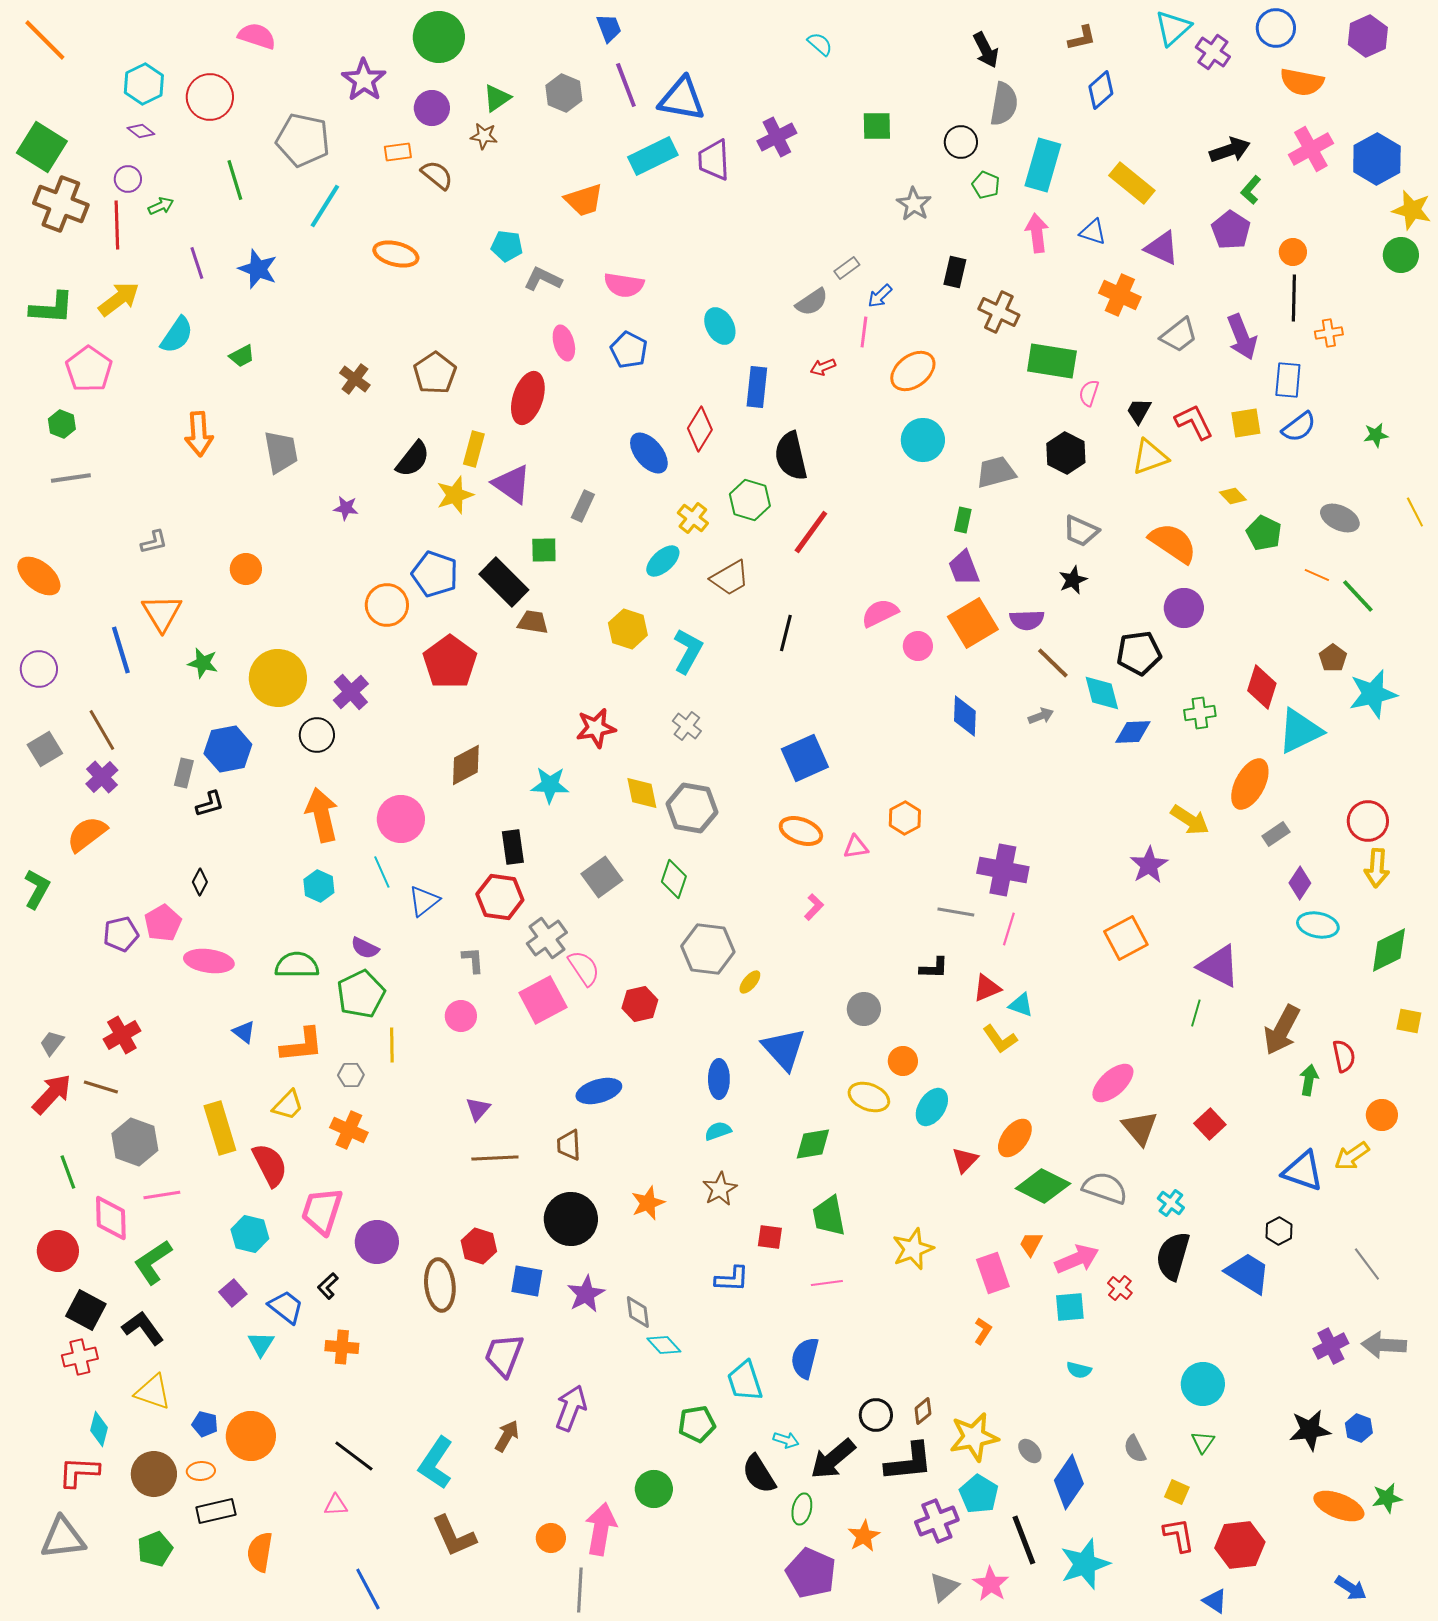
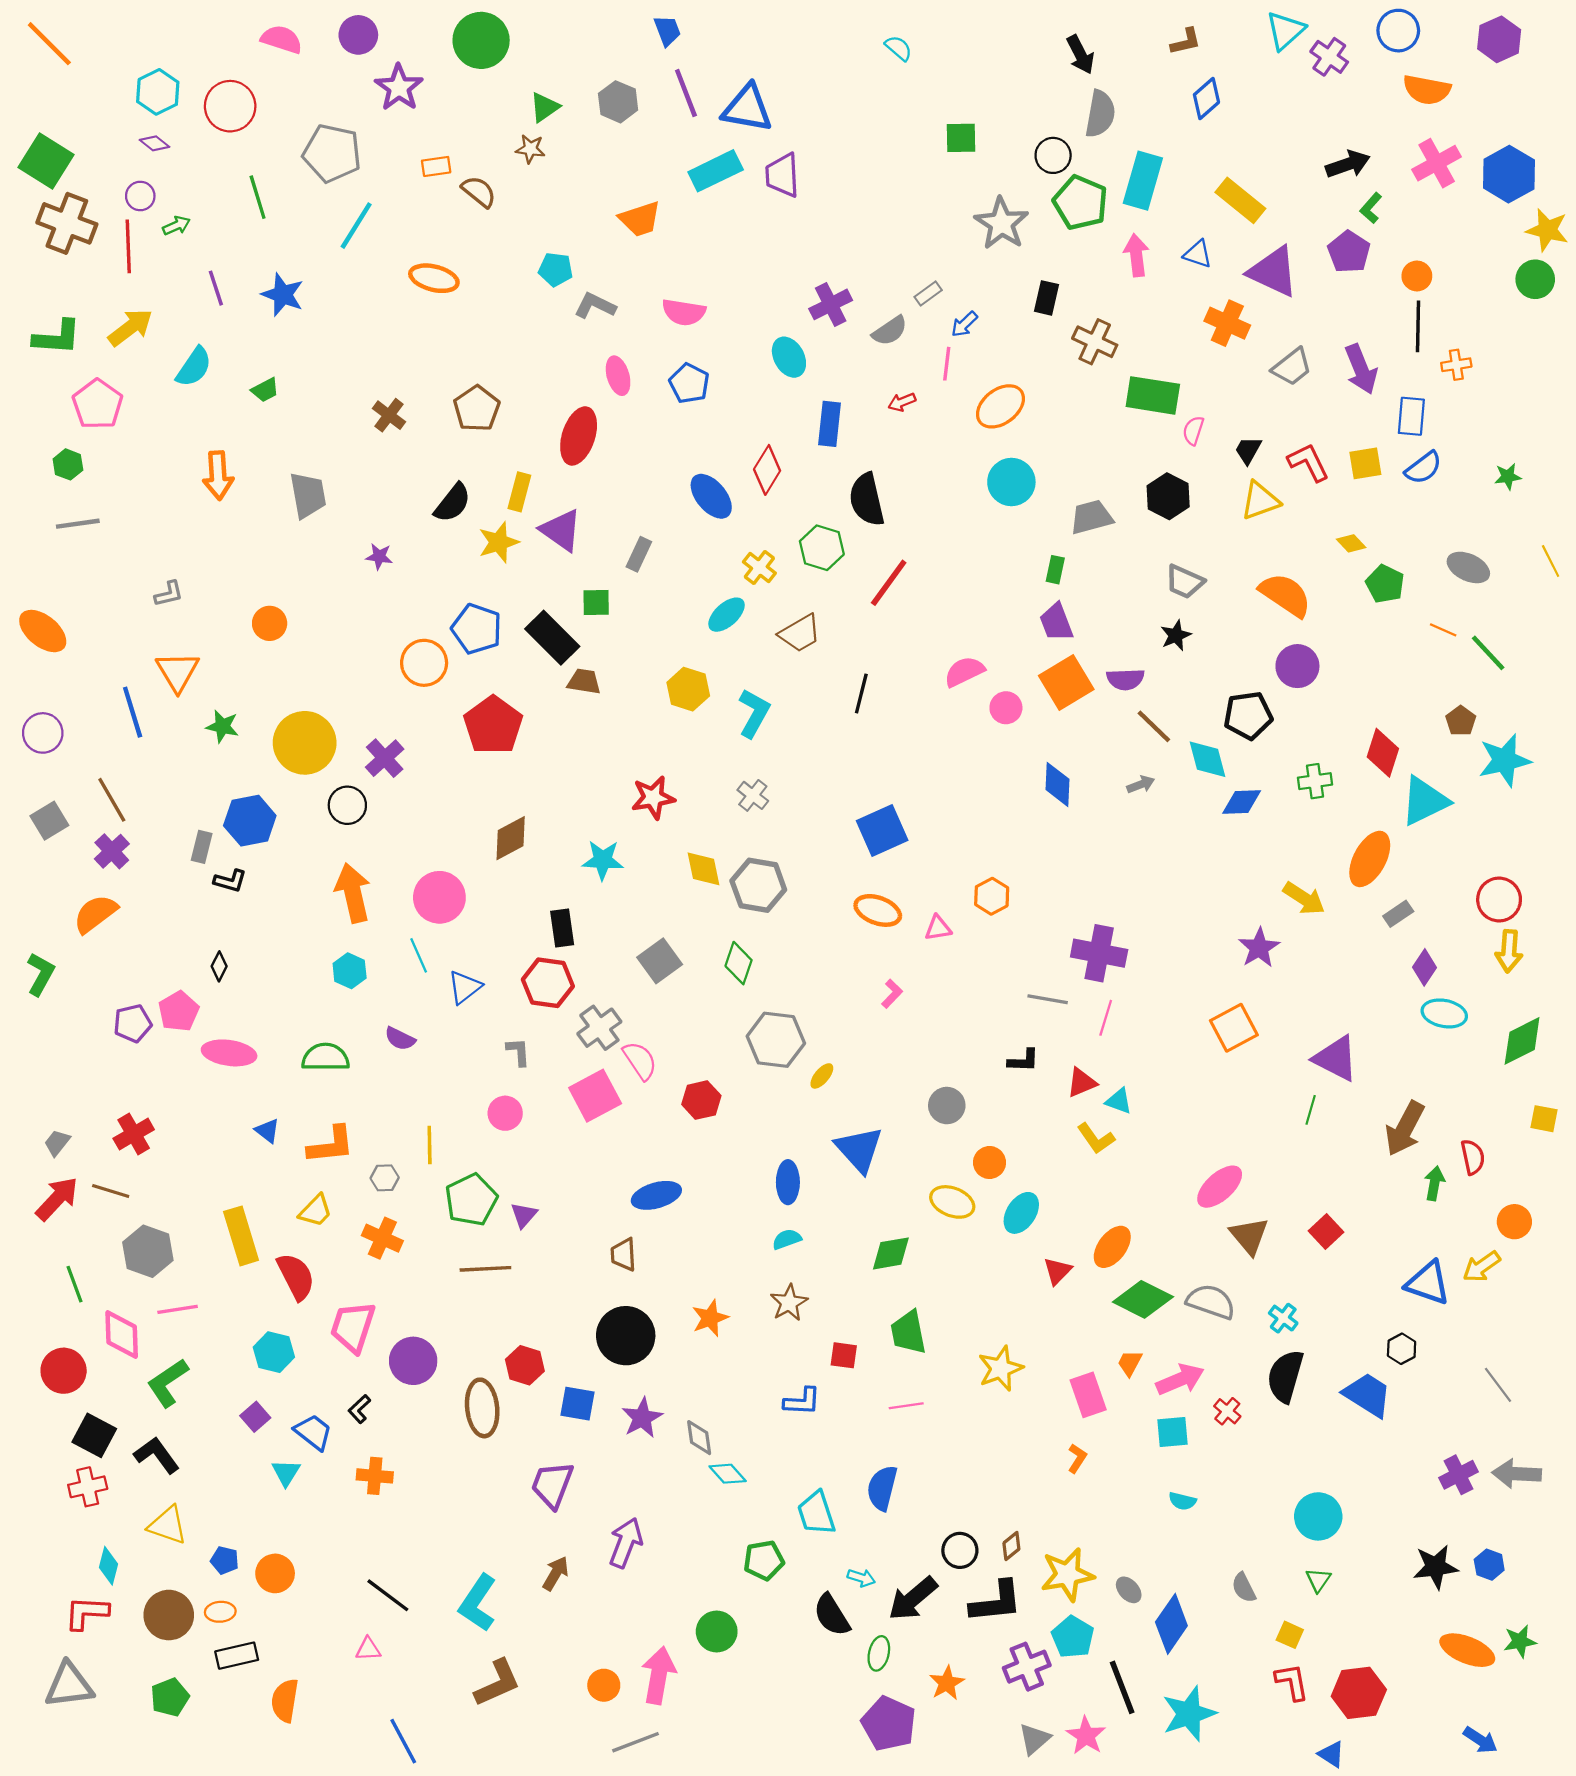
purple circle: (432, 108) -> (358, 35), moved
purple cross: (777, 137) -> (831, 304), moved
green pentagon: (986, 185) -> (1080, 203), size x1.8
gray star: (914, 204) -> (1002, 223), size x1.4
purple triangle: (1162, 248) -> (1273, 272), size x1.4
black L-shape: (210, 804) -> (230, 881), turned 32
green pentagon: (361, 994) -> (471, 1200), moved
brown line: (495, 1158) -> (485, 1269), moved
orange circle: (251, 1436) -> (275, 1573), size x0.7
brown L-shape: (454, 1536) -> (497, 1683), turned -90
gray line: (580, 1590) -> (636, 1742), turned 66

